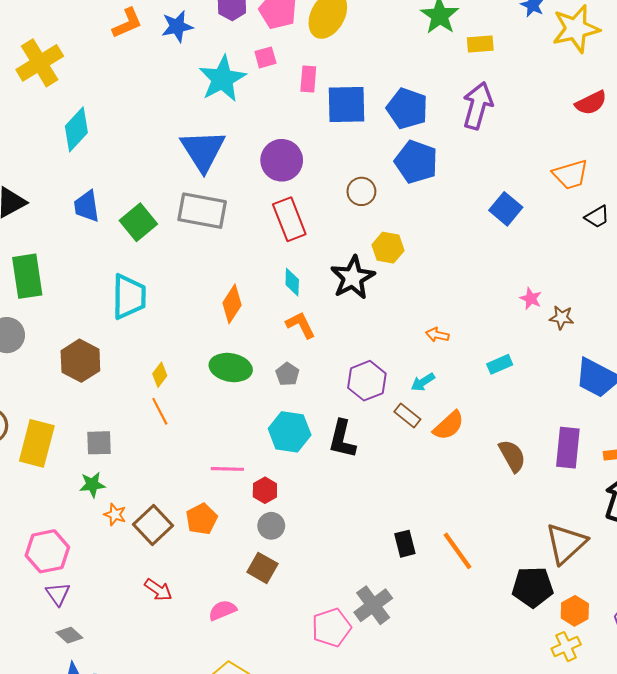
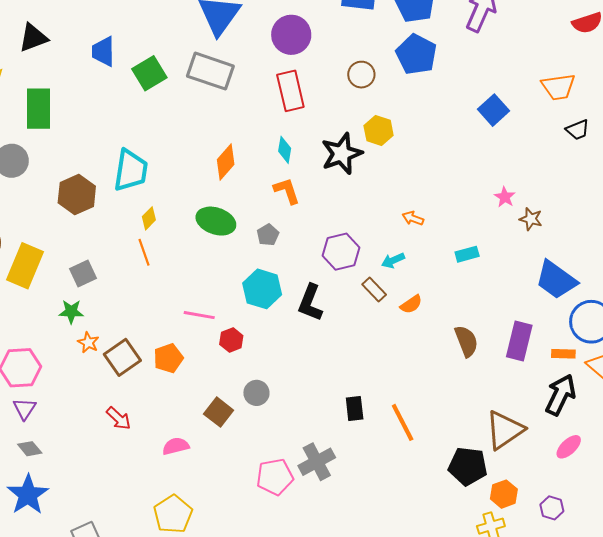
cyan trapezoid: (129, 297) -> (131, 170), moved
orange semicircle: (449, 426) -> (411, 304), size x0.7
gray square: (99, 443) -> (83, 274), turned -32
gray circle: (271, 526) -> (256, 393), moved

